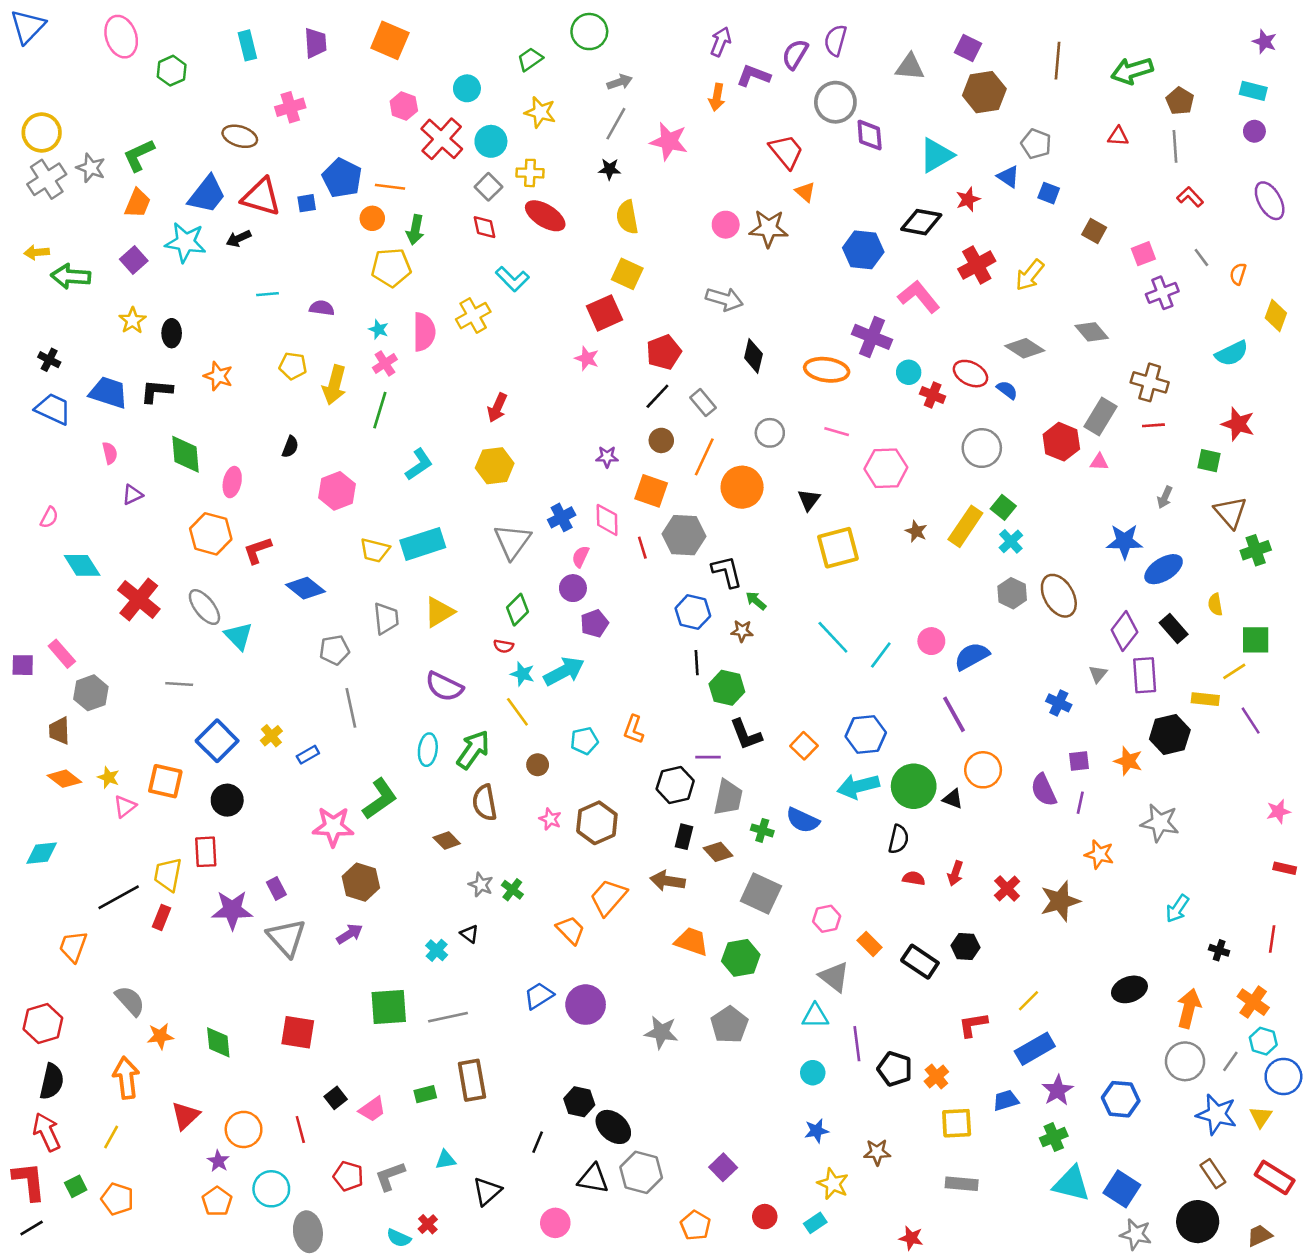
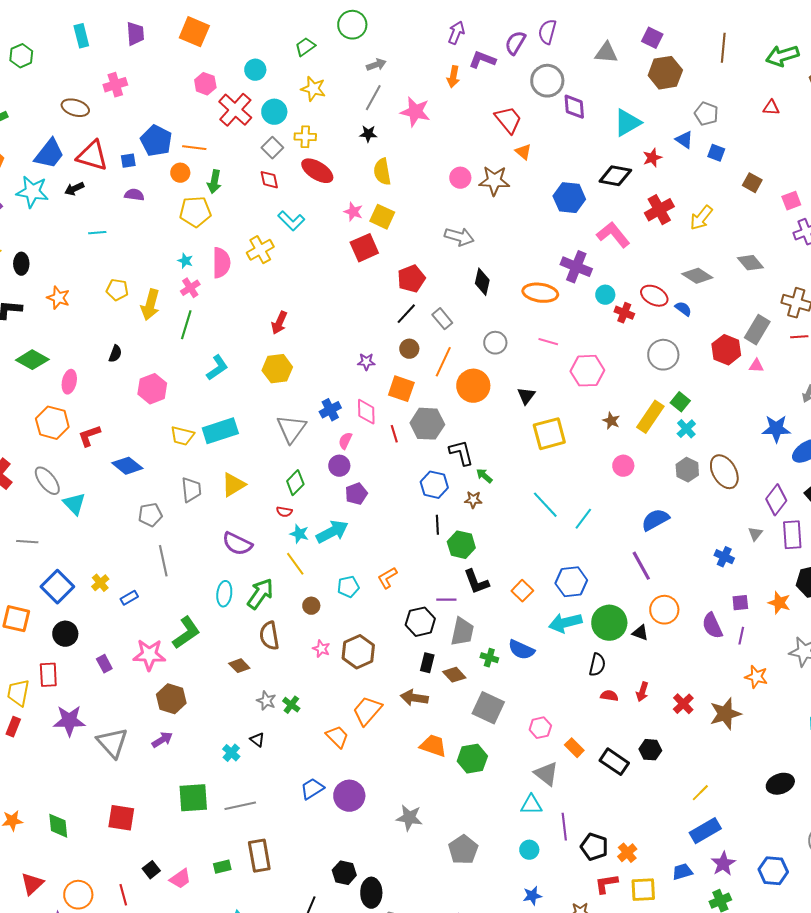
purple semicircle: (322, 308) -> (134, 195), moved
pink star: (587, 358) -> (353, 212), moved
green diamond: (186, 454) -> (32, 360), turned -56
pink circle: (931, 641) -> (623, 466), moved
orange L-shape: (634, 729) -> (387, 578), turned 40
purple rectangle: (276, 888) -> (104, 664), moved
gray pentagon: (729, 1025) -> (463, 850), moved
red L-shape: (973, 1025) -> (606, 884), moved
black ellipse: (613, 1127) -> (371, 893), turned 48

